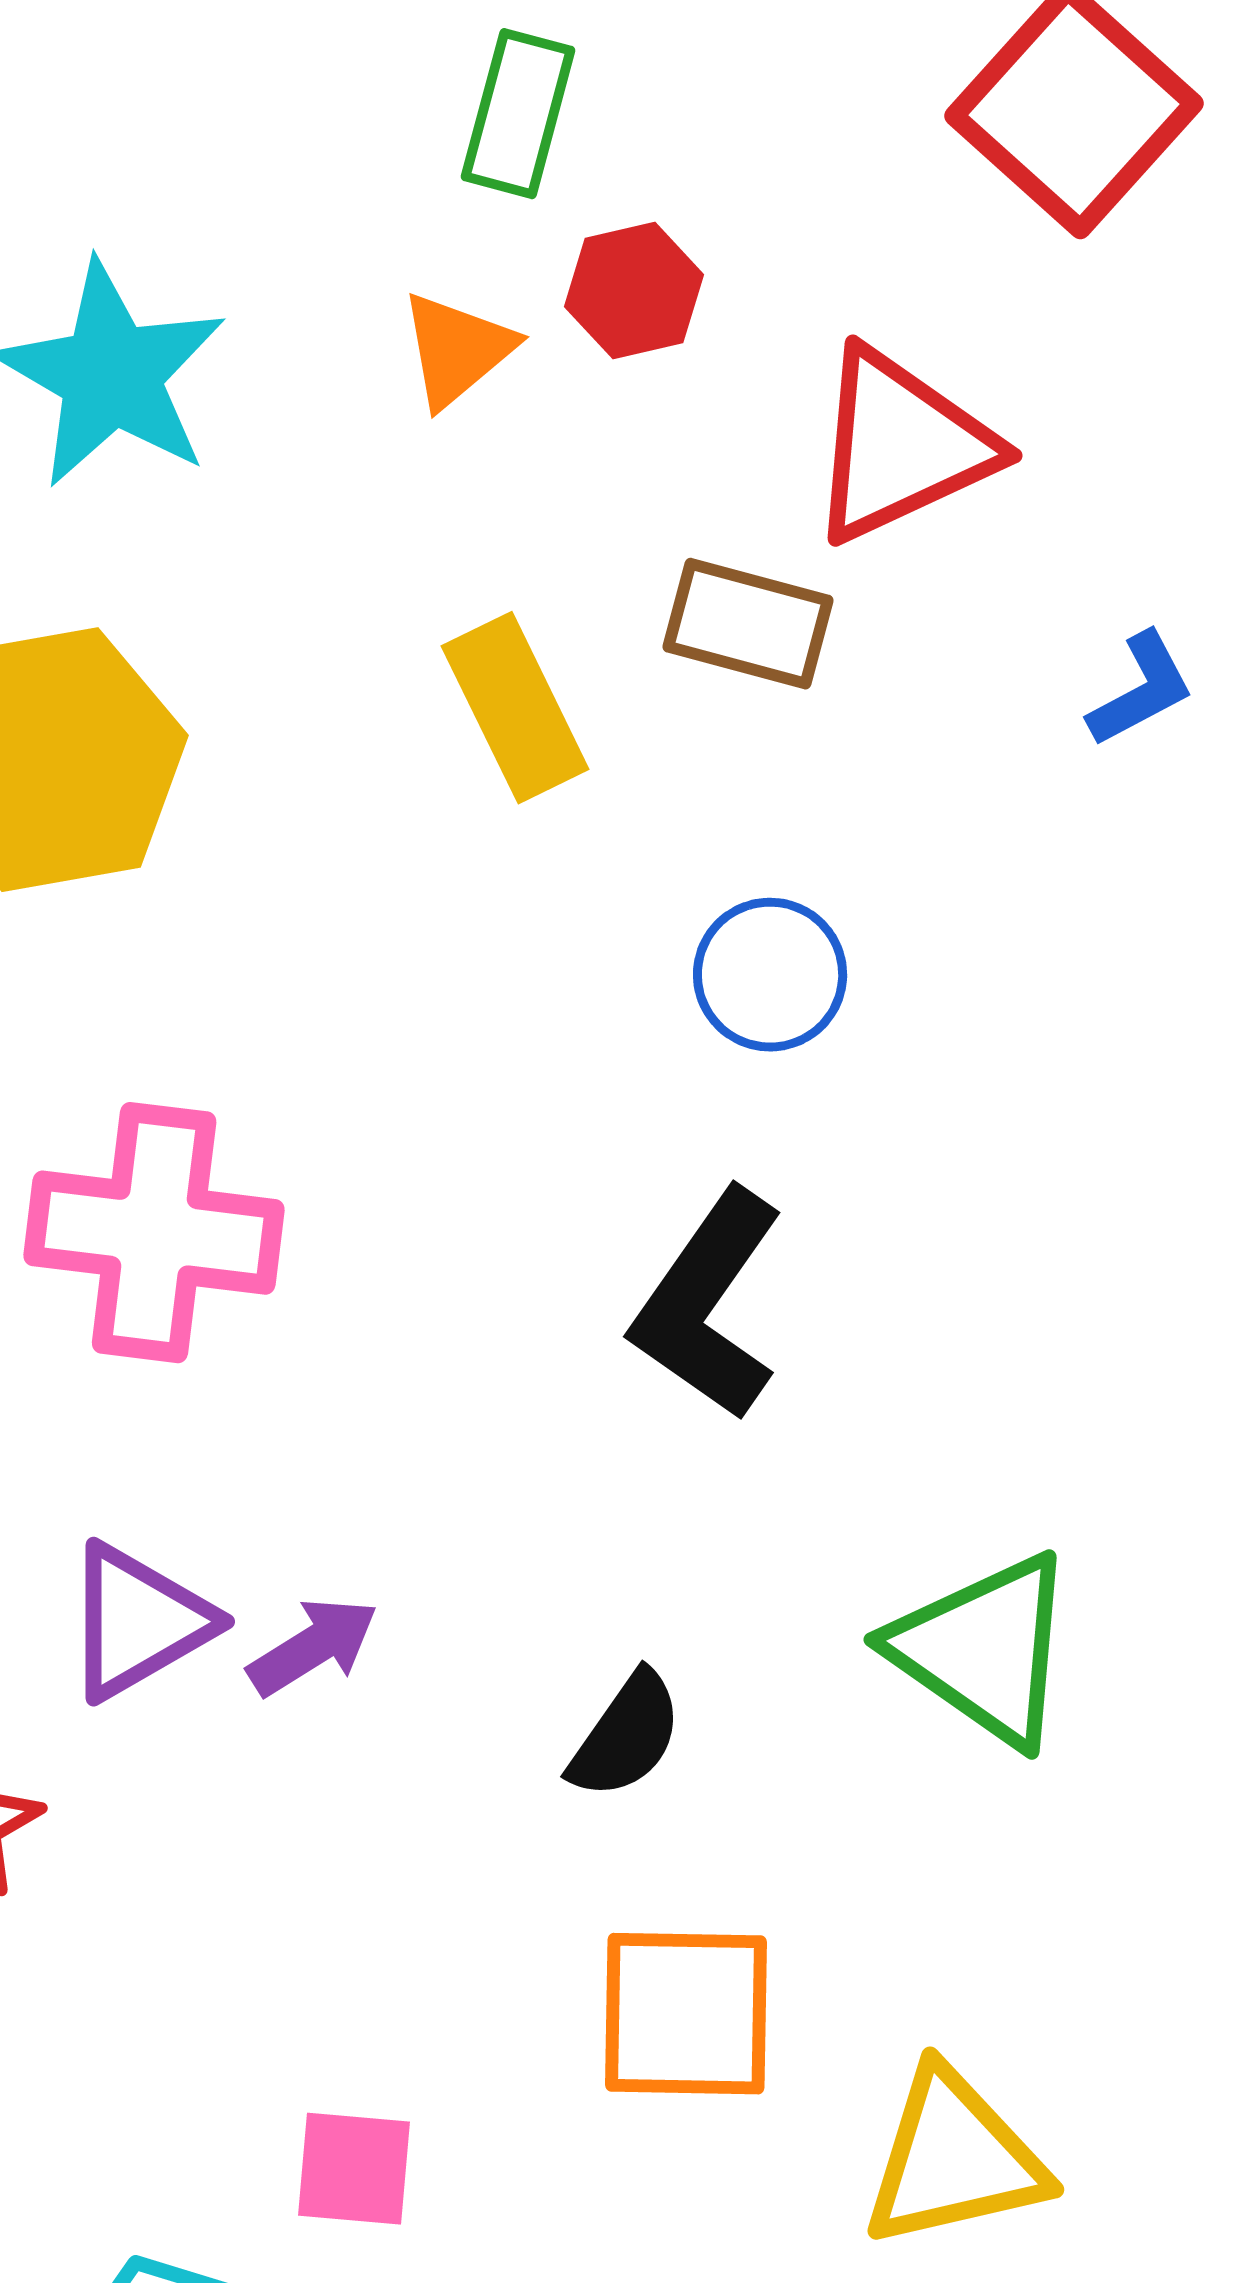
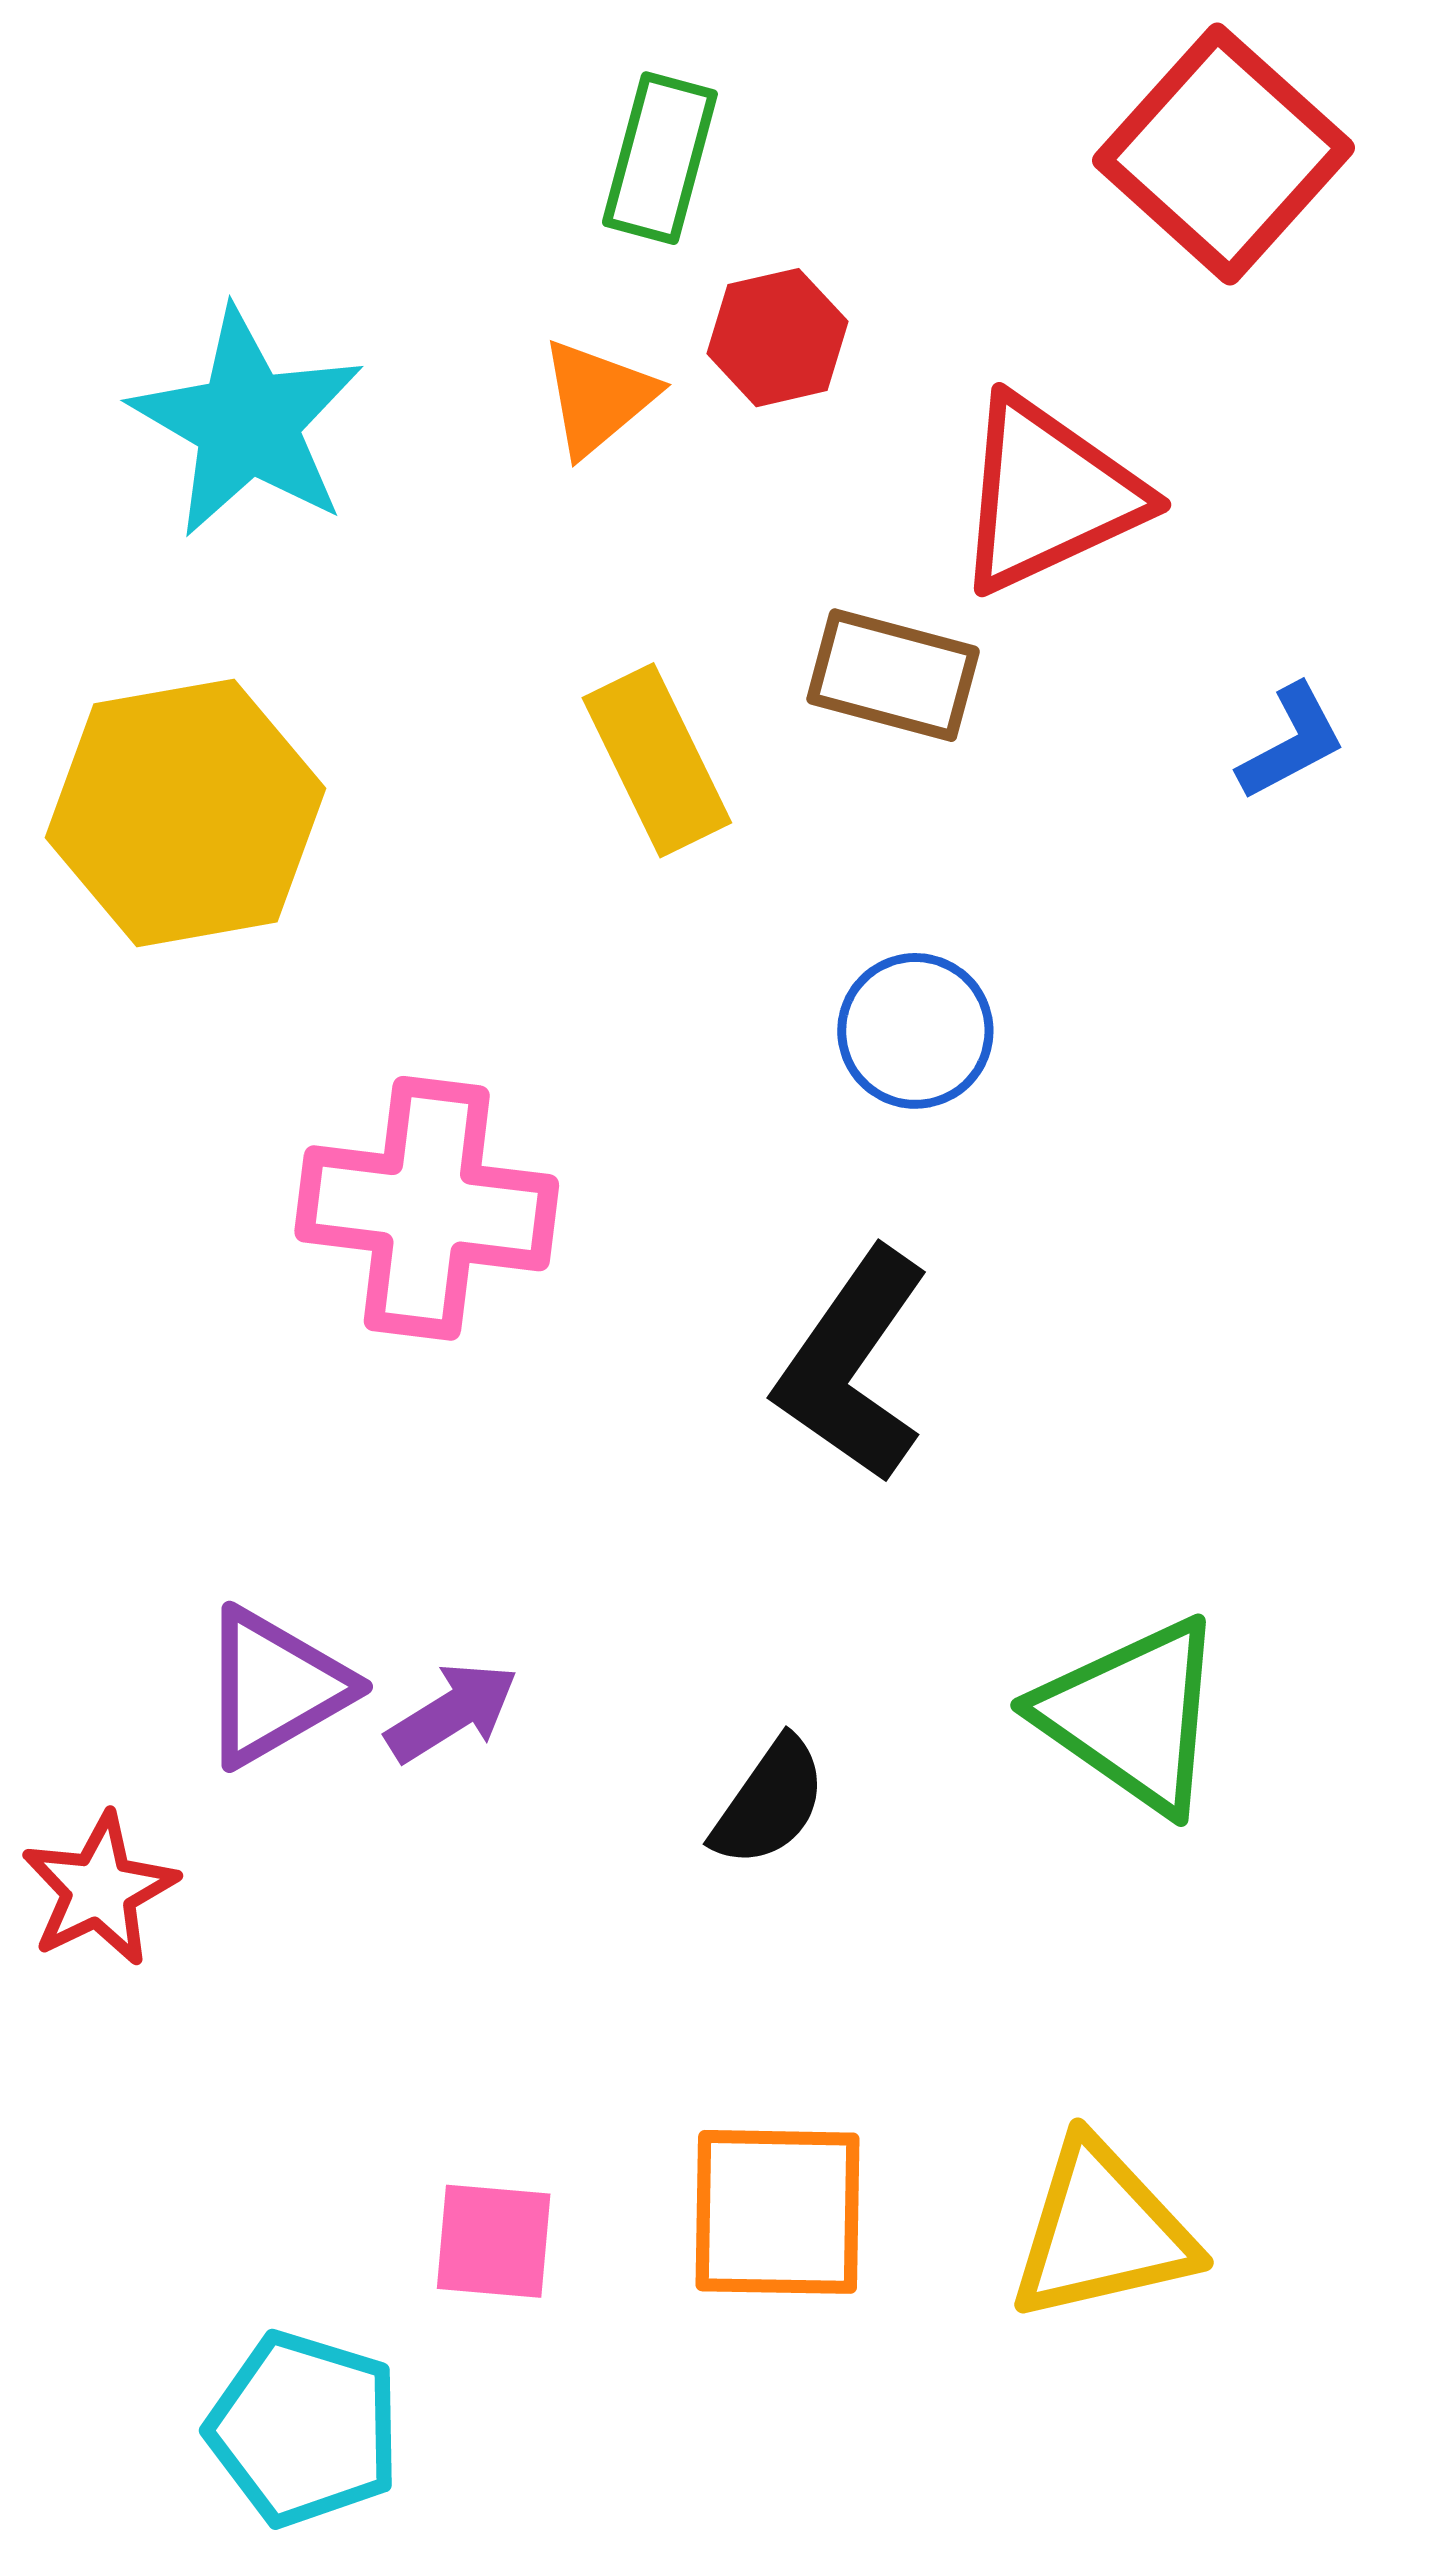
pink cross: (154, 1233) -> (427, 1208), moved
orange square: (686, 2014) -> (778, 2212), moved

